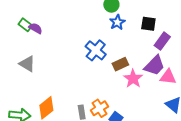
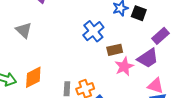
black square: (148, 24) -> (139, 13), moved
pink triangle: (168, 77) -> (156, 86), moved

